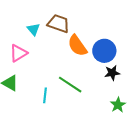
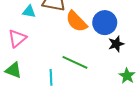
cyan triangle: (33, 29) -> (29, 12), turned -32

